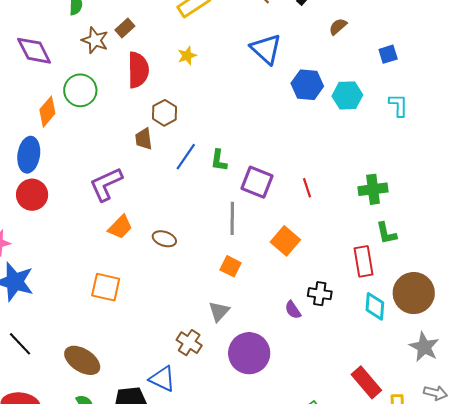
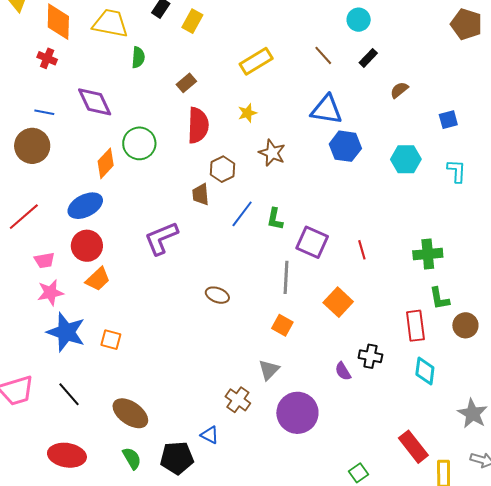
brown star: (95, 40) -> (272, 153), moved
blue triangle: (266, 49) -> (327, 110), turned -36
blue hexagon: (307, 85) -> (345, 146), moved
blue ellipse: (29, 155) -> (85, 206), turned 52
orange trapezoid: (120, 227) -> (98, 279), moved
orange square: (106, 287) -> (111, 340), moved, size x0.7
brown circle: (414, 293) -> (465, 325), moved, size x0.6
blue triangle: (162, 379) -> (210, 435), size x0.7

